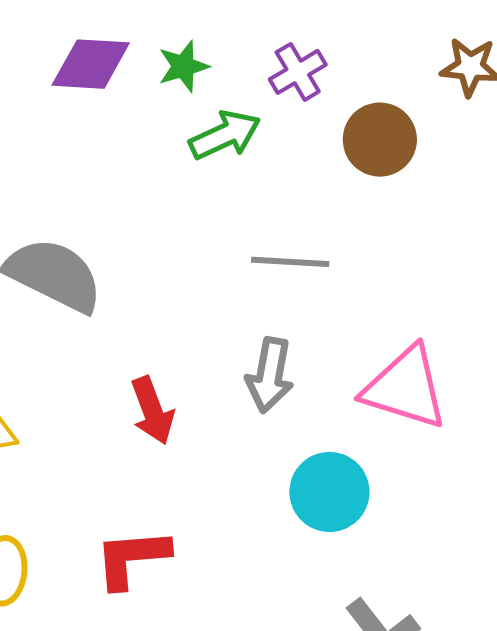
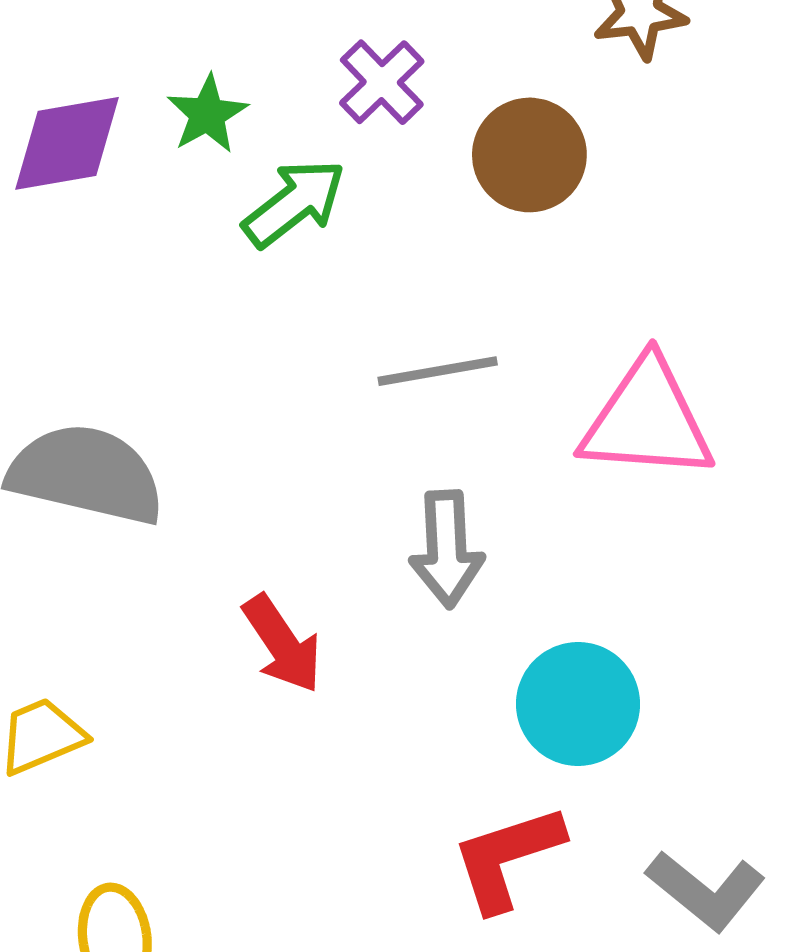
pink triangle: (405, 388) -> (647, 420), moved
red L-shape: (132, 558) -> (507, 858), moved

